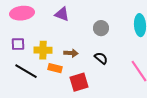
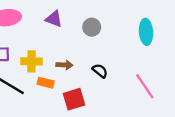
gray circle: (101, 28) -> (92, 27), moved

